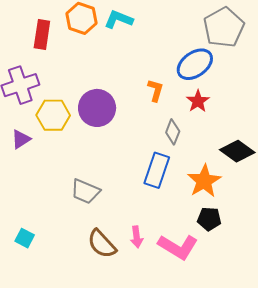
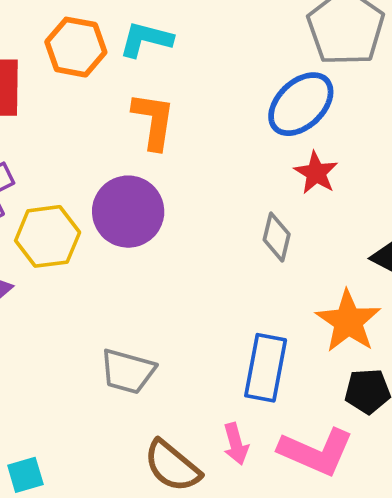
orange L-shape: (156, 90) -> (153, 121), moved, size x1.4
blue rectangle: (157, 170) -> (266, 368), moved
cyan square: (25, 238) -> (25, 475), turned -36

